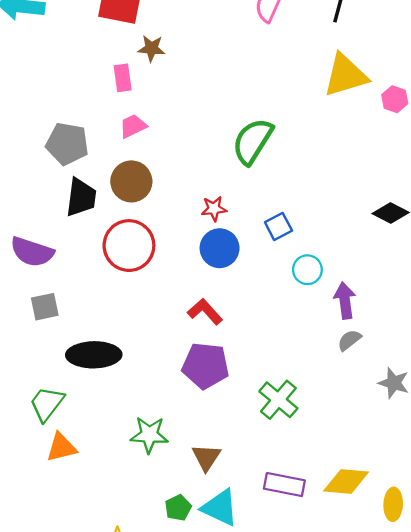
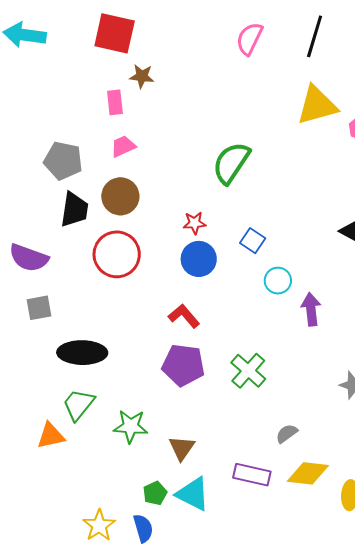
blue square: (278, 226) -> (253, 241), turned -30
gray semicircle: (349, 340) -> (287, 434), moved
green cross: (278, 400) -> (248, 371), moved
green trapezoid: (47, 404) -> (78, 405), moved

